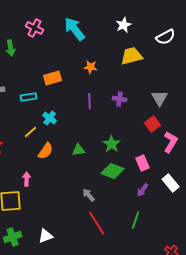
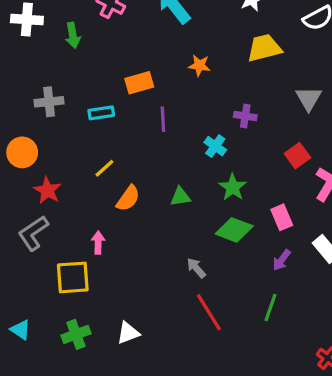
gray triangle: (160, 98) -> (309, 99), moved
purple line: (90, 101) -> (163, 119), moved
cyan cross: (50, 118) -> (215, 146), moved

